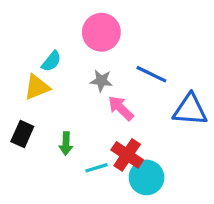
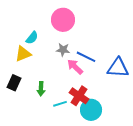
blue line: (151, 74) -> (86, 57), moved

